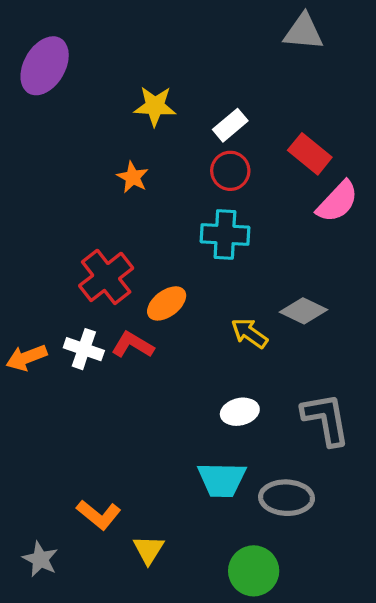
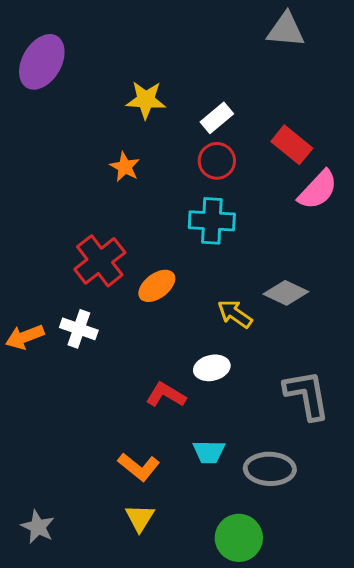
red L-shape: (133, 345) -> (166, 395), moved
white ellipse: (240, 412) -> (212, 368), moved
cyan trapezoid: (222, 480) -> (209, 452), size x0.7
orange L-shape: (99, 515) -> (139, 467), moved

